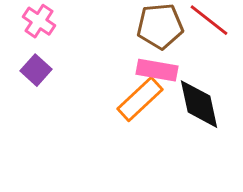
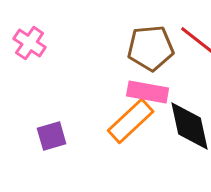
purple square: (36, 70) -> (52, 136), moved, turned 32

